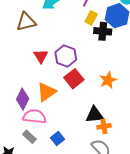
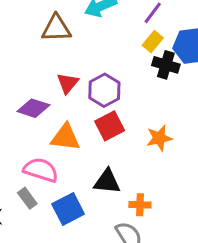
orange triangle: (46, 92) -> (65, 137), turned 30
purple diamond: (23, 99) -> (33, 108), moved, turned 70
black triangle: (94, 115) -> (107, 182), moved
blue square: (58, 139) -> (68, 209), size x1.5

